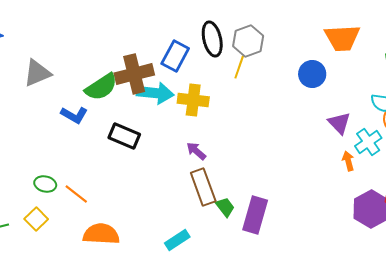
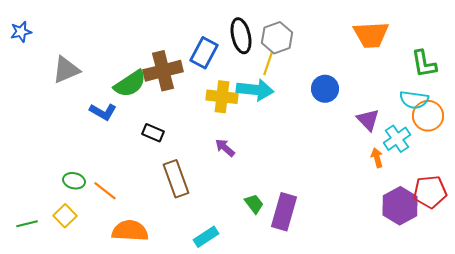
blue circle: (312, 74) -> (325, 89), moved
cyan arrow: (155, 93) -> (255, 90), moved
black rectangle: (124, 136) -> (153, 133), size x0.7
brown rectangle: (203, 187) -> (176, 179), moved

